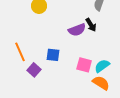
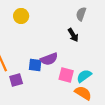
purple semicircle: (77, 30) -> (49, 59), moved
purple square: (34, 70) -> (16, 80), turned 32

